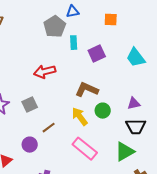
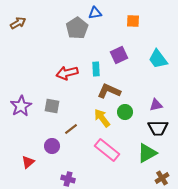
cyan rectangle: (74, 43) -> (96, 69), moved
gray square: (30, 105) -> (52, 106), turned 35

